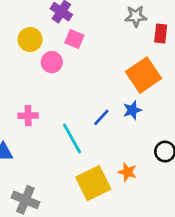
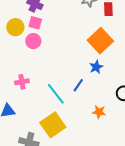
pink square: (74, 39) -> (35, 23), moved
blue line: (101, 117) -> (78, 85), moved
yellow square: (93, 183) -> (53, 125), moved

